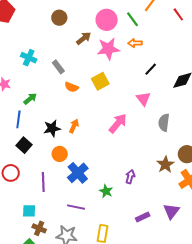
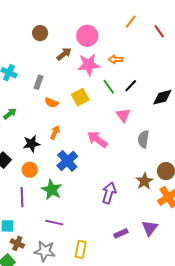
green line: (133, 19) -> (109, 87), moved
gray rectangle: (58, 67) -> (38, 82), turned 56
pink arrow: (118, 123) -> (97, 139), turned -95
orange arrow: (74, 126) -> (55, 132), moved
orange circle: (60, 154) -> (30, 170), moved
blue cross: (78, 173) -> (67, 161), moved
purple arrow: (130, 177) -> (109, 193), size x1.5
green star: (106, 191) -> (52, 190), moved, size x1.5

